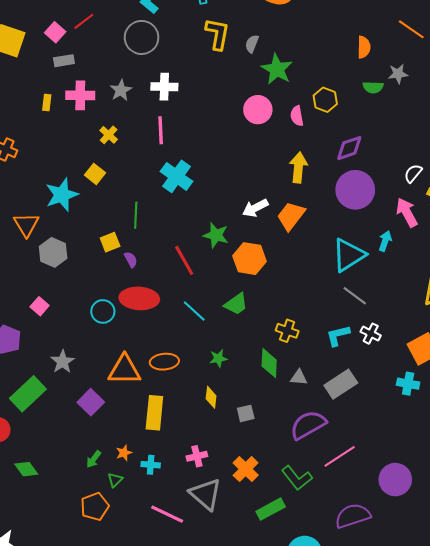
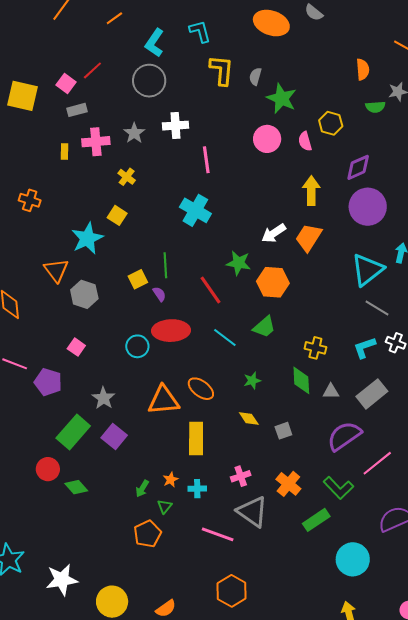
pink line: (161, 130) -> (206, 160), moved
green line: (136, 215) -> (165, 265), moved
orange ellipse: (164, 362) -> (201, 389), turned 48
yellow diamond: (211, 397) -> (249, 418), turned -35
purple square: (91, 402) -> (114, 437), moved
green diamond: (26, 469) -> (76, 487), moved

